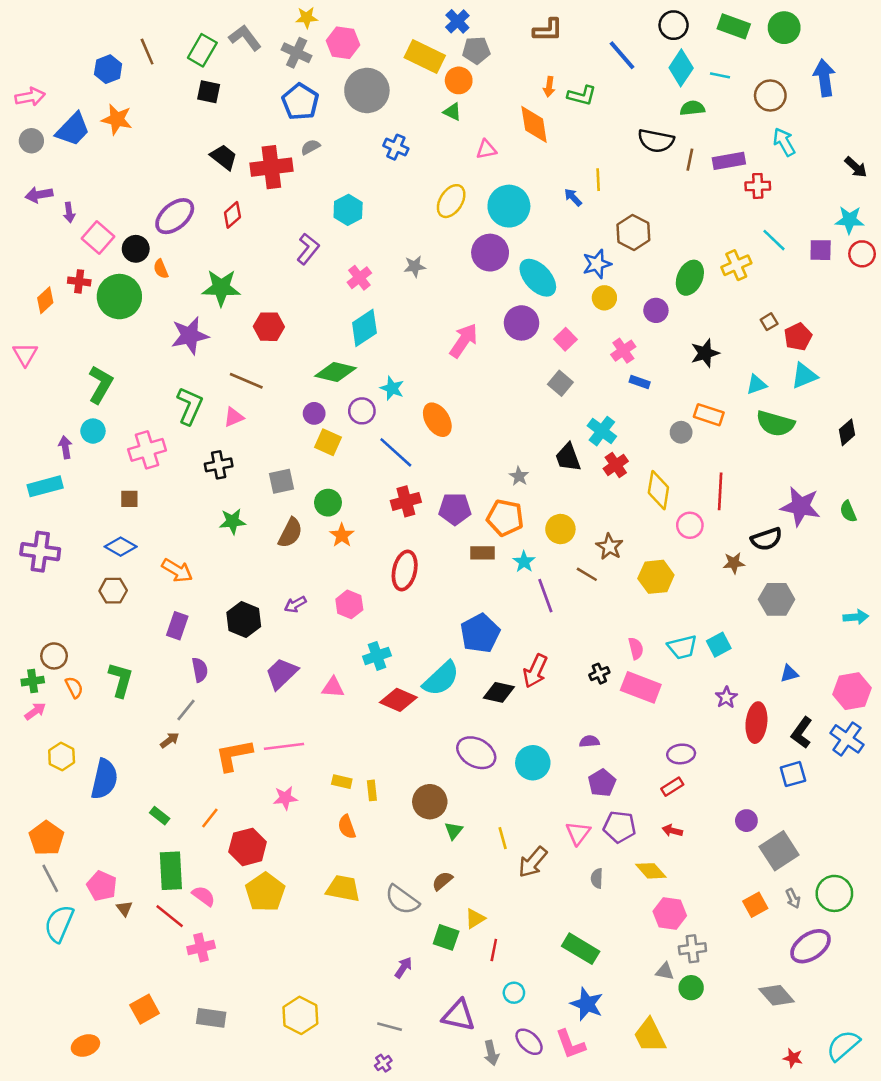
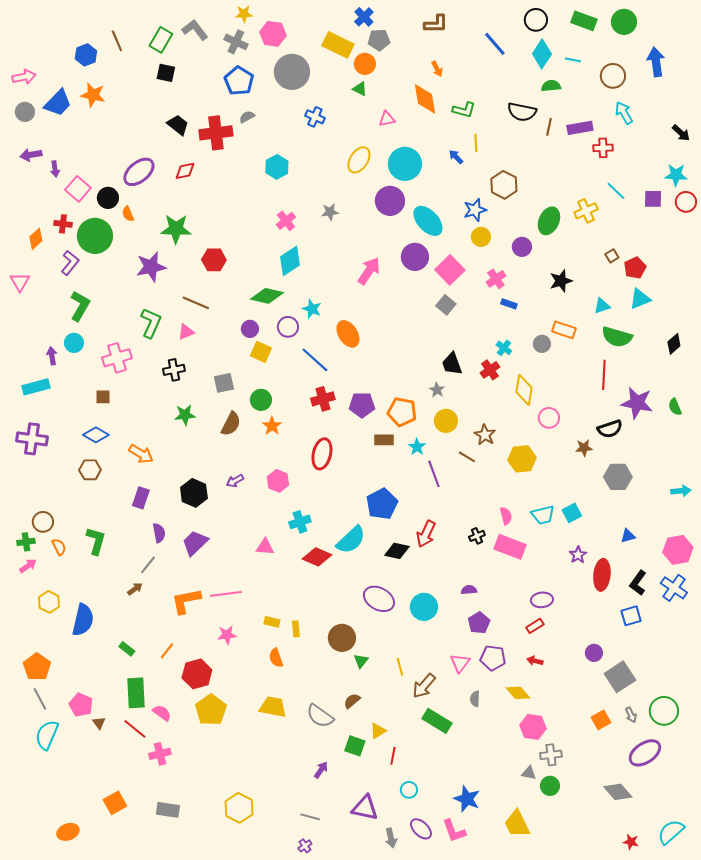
orange arrow: (549, 87) -> (437, 69), turned -35
green L-shape: (582, 96) -> (464, 110), moved
red diamond: (232, 215) -> (185, 171), turned 30
purple L-shape: (308, 249) -> (70, 263), moved
pink square: (565, 339) -> (450, 270), size x1.6
cyan cross: (602, 431) -> (504, 348), moved, size x0.7
gray star: (519, 476) -> (437, 390), moved
red line: (720, 491) -> (604, 375), moved
purple trapezoid: (281, 674) -> (195, 543), moved
green rectangle: (581, 949) -> (437, 721), moved

